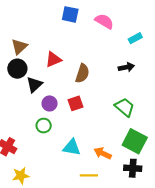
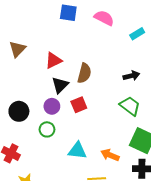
black arrow: (126, 67) -> (131, 76), moved
black circle: (17, 69) -> (19, 111), moved
black triangle: (34, 85) -> (60, 85), moved

